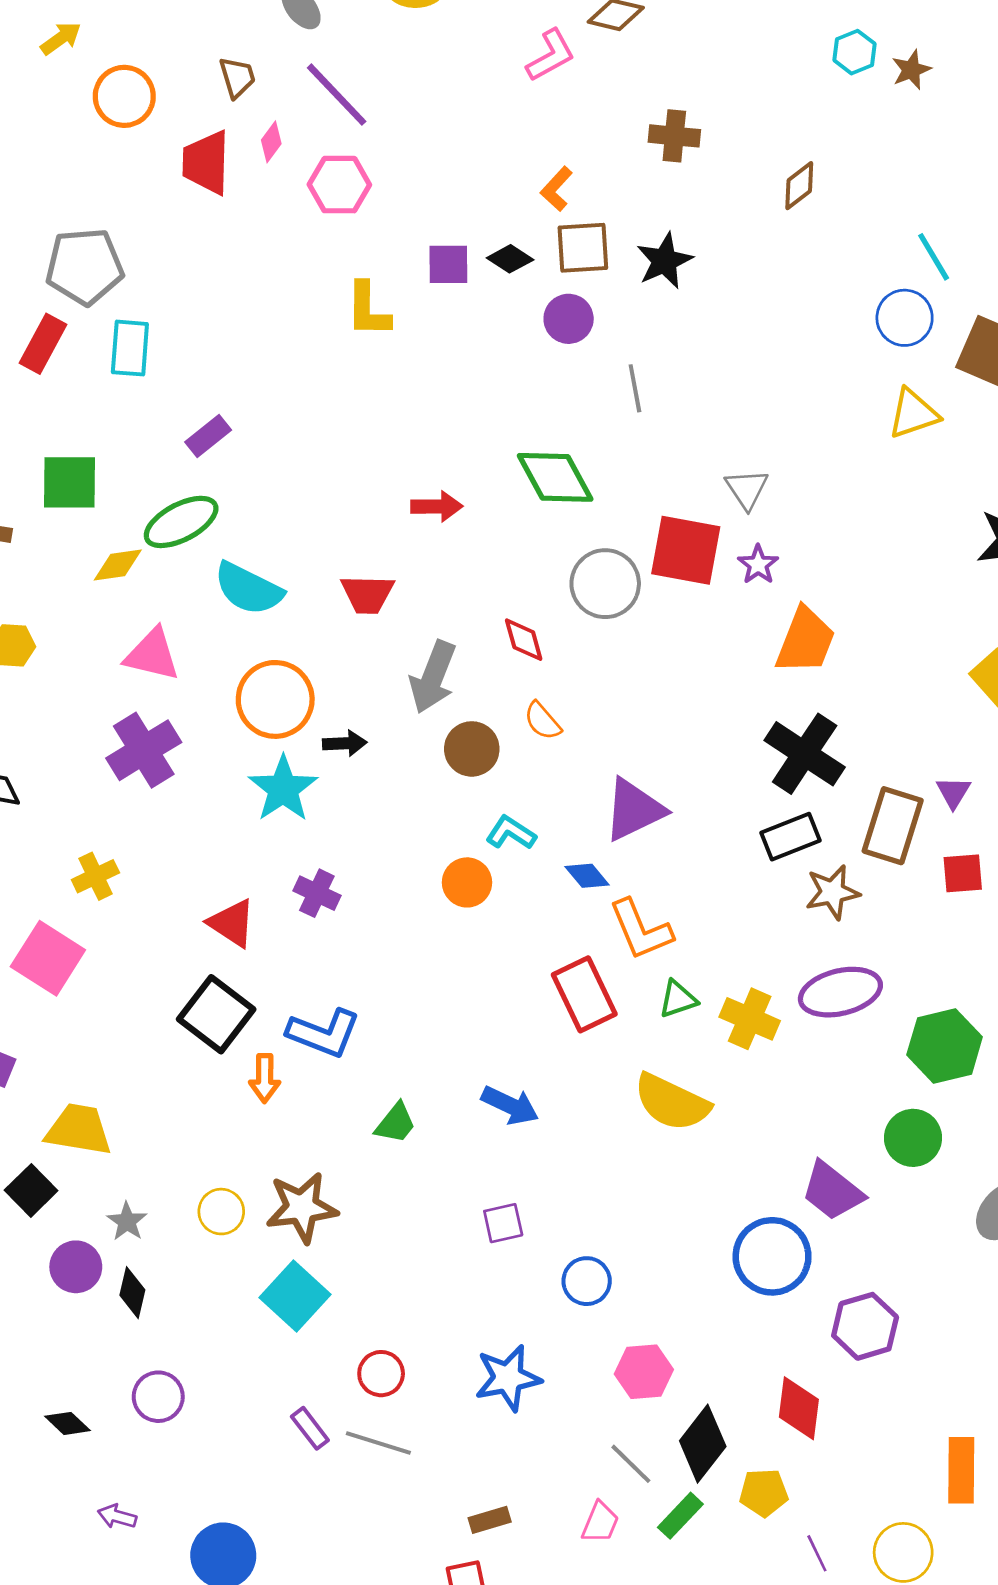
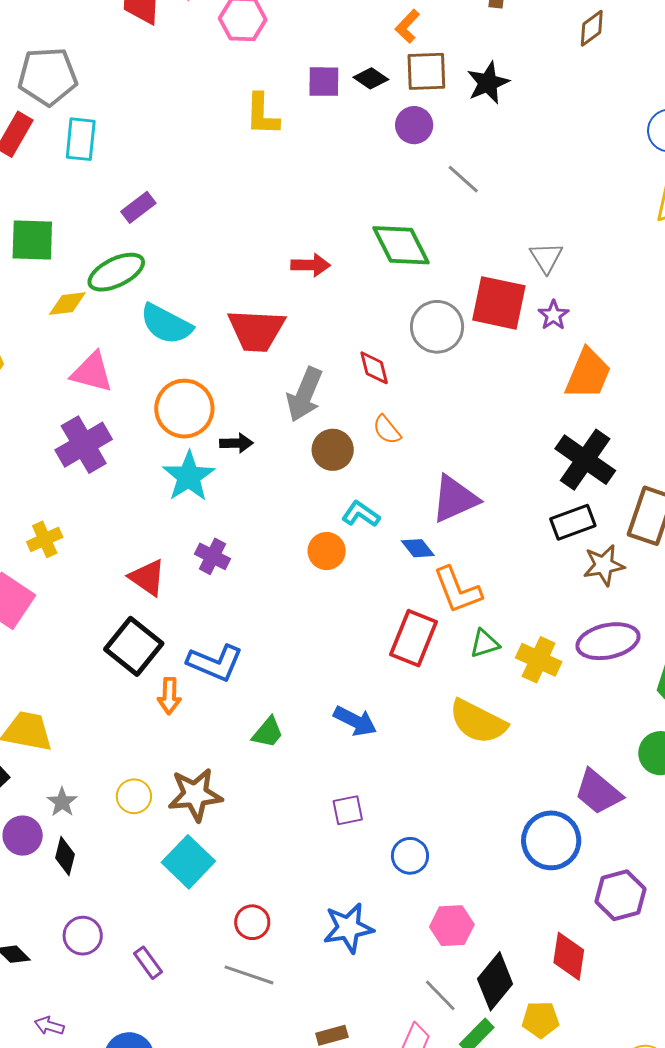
gray line: (635, 388) -> (463, 179), turned -39
red trapezoid: (367, 594) -> (256, 330), size x1.4
red rectangle: (584, 994) -> (414, 638), turned 46
purple rectangle: (310, 1428) -> (148, 963), moved

